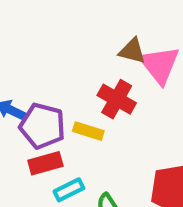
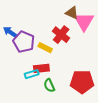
red rectangle: (45, 163) -> (41, 68), moved

